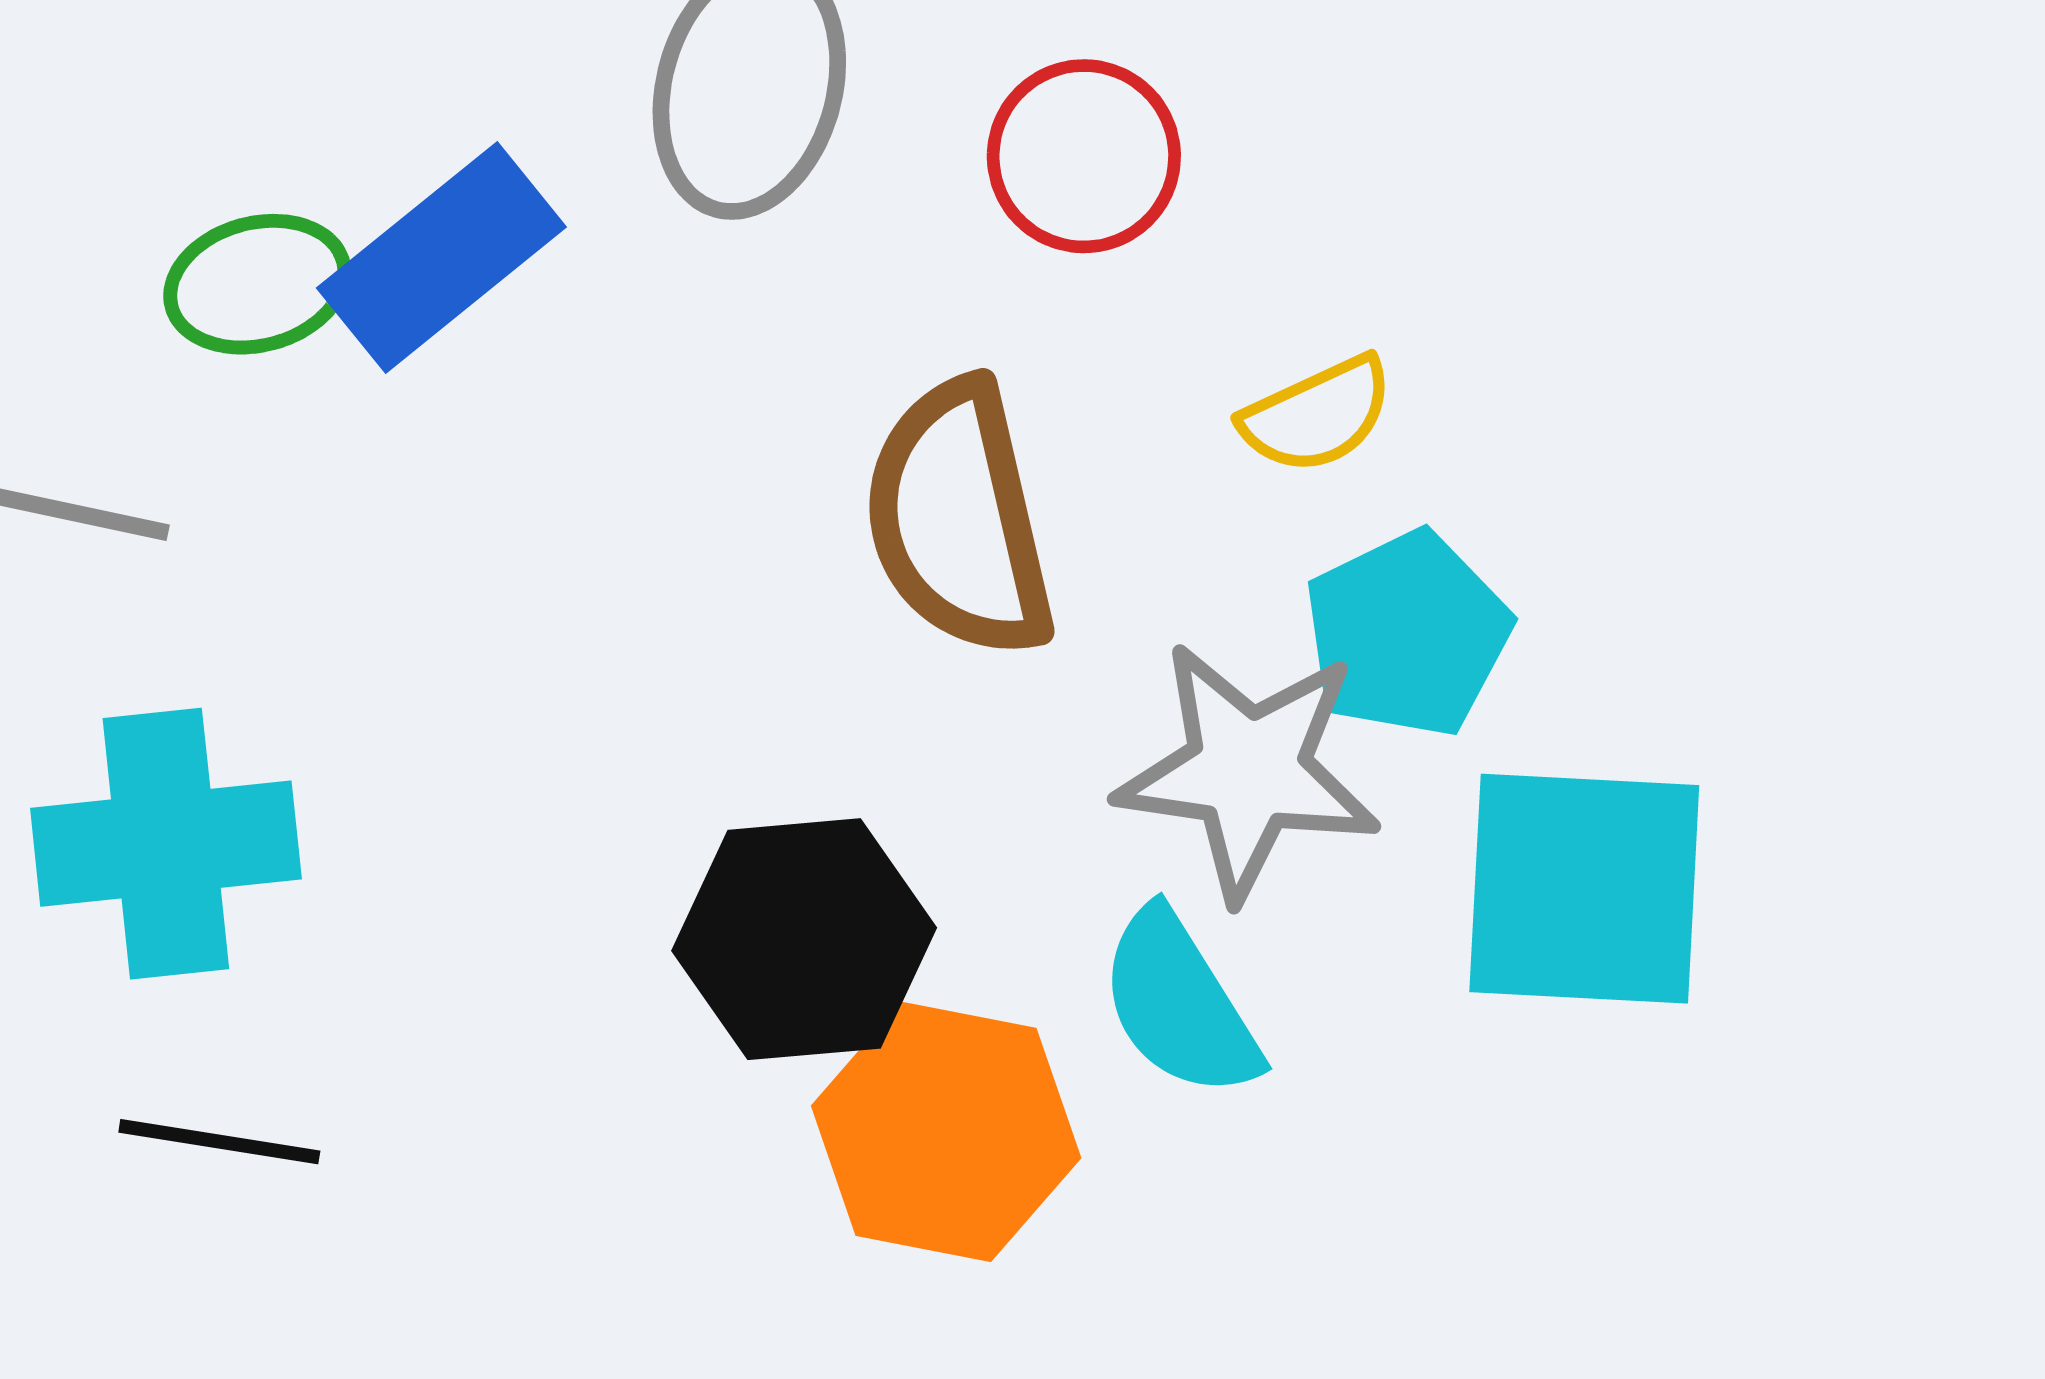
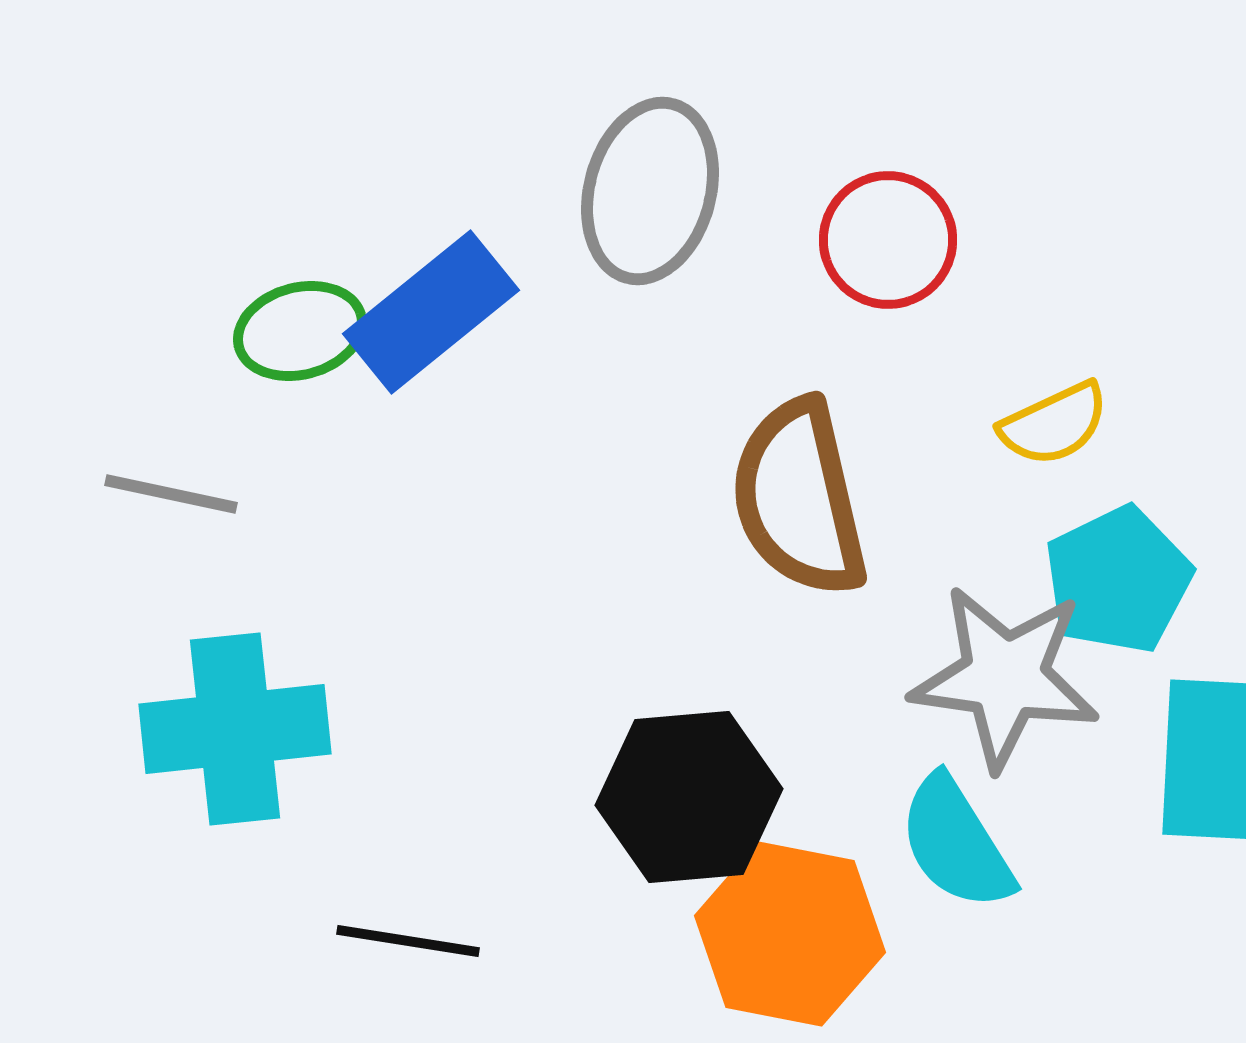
black line: (219, 1142) -> (408, 941), moved

